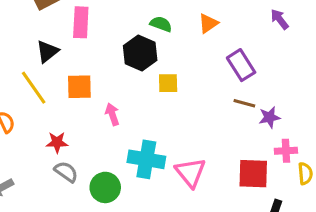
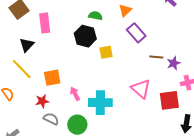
purple rectangle: (241, 65) -> (136, 33), moved
orange square: (79, 87) -> (52, 78), moved
pink arrow: (112, 114) -> (75, 94), moved
pink triangle: (190, 172) -> (141, 89), moved

